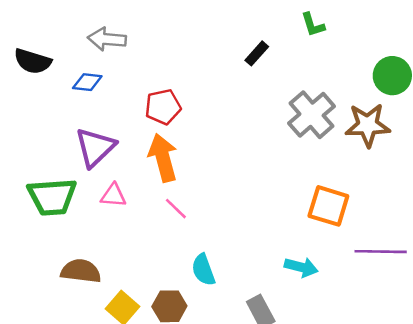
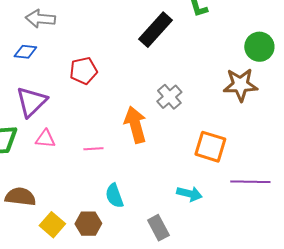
black rectangle: (257, 53) -> (155, 30), size x1.8
gray cross: (312, 115) -> (169, 97), moved, size x0.7
orange arrow: (163, 158) -> (135, 125), moved
pink line: (176, 209) -> (93, 149), turned -48

